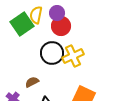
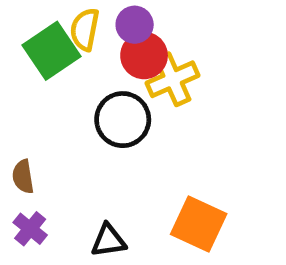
yellow cross: (73, 56) -> (173, 79), moved
brown semicircle: (32, 82) -> (23, 177), moved, turned -72

